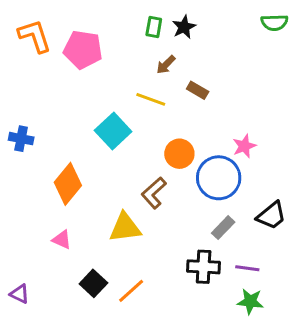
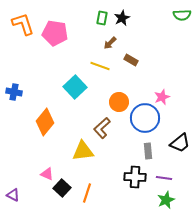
gray rectangle: (223, 228) -> (148, 151), turned -49
pink triangle: (62, 240) -> (47, 174), moved
orange line: (131, 291) -> (87, 193), turned -30
green star: (250, 301) -> (166, 200), turned -30

